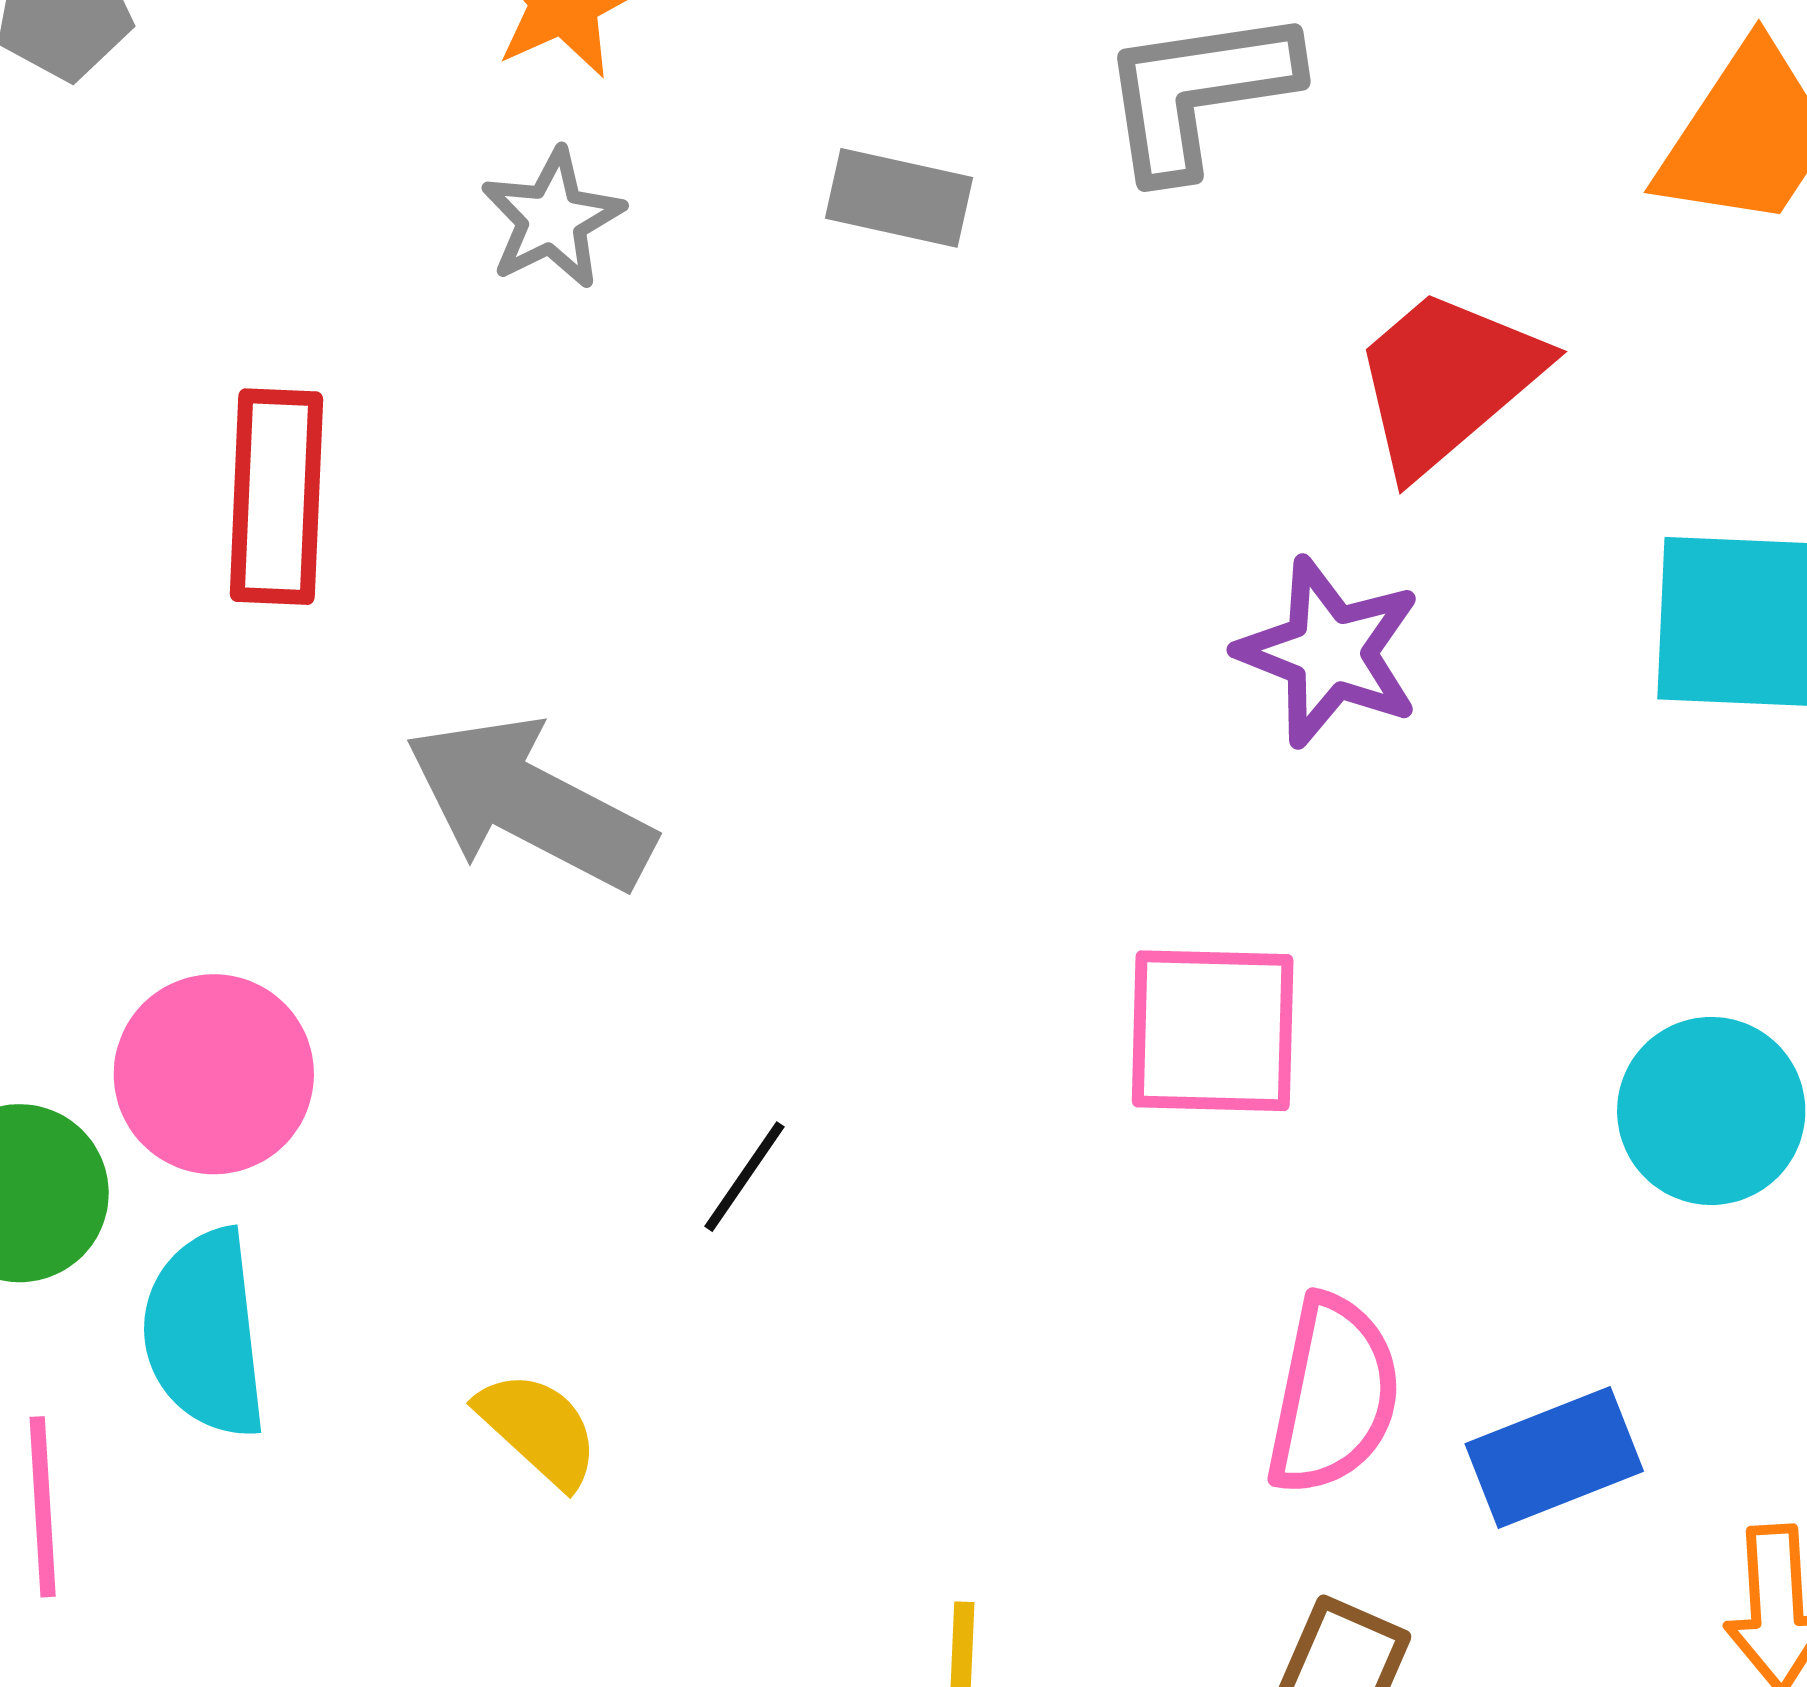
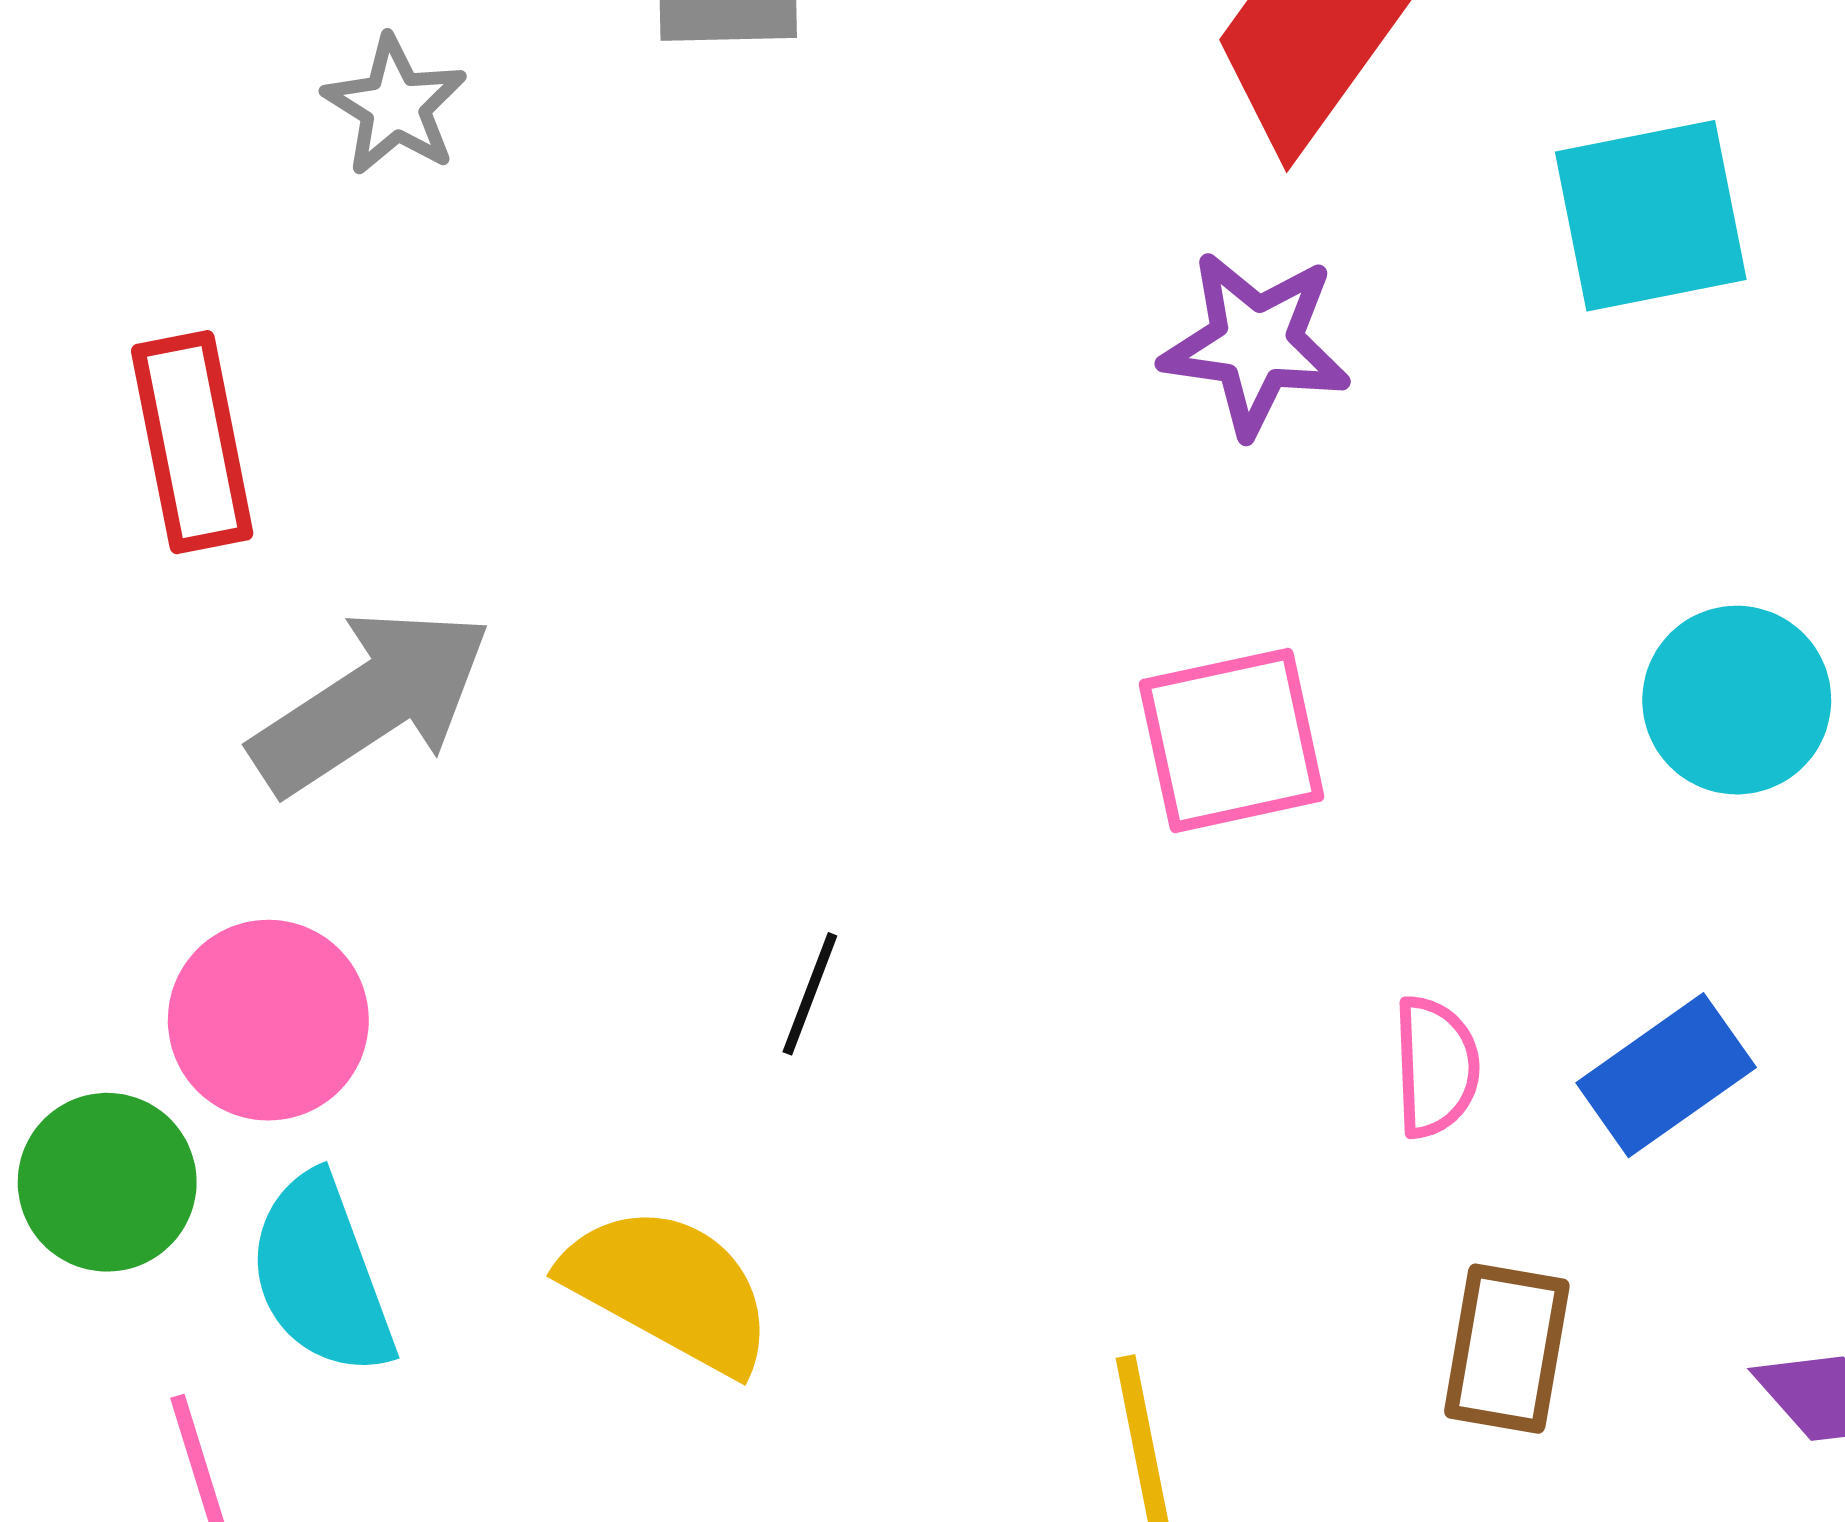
gray arrow: (529, 803) -> (371, 701), moved, turned 133
pink semicircle: (1333, 1395) -> (1436, 1067), size x0.7
yellow semicircle: (538, 1429) -> (669, 1289), size x1.6

